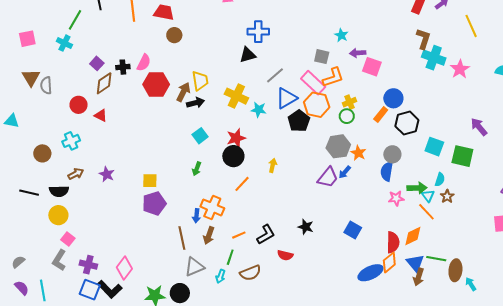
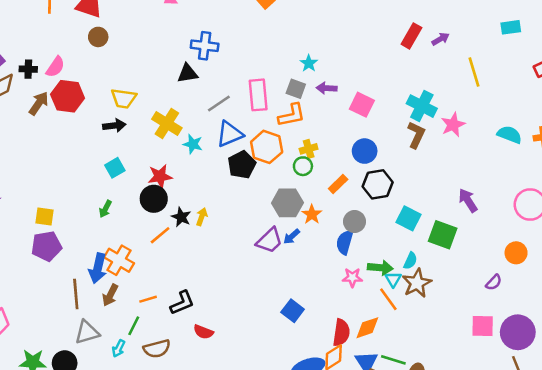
brown L-shape: (423, 39) -> (416, 135), moved
gray square: (322, 57) -> (296, 89), moved
pink square: (372, 67) -> (362, 105), moved
yellow trapezoid: (200, 81) -> (124, 98), turned 100
pink rectangle: (313, 83) -> (258, 95), moved, turned 35
brown arrow: (183, 92) -> (39, 103), moved
orange rectangle: (381, 115) -> (338, 184), moved
brown star: (447, 196) -> (417, 283), size x1.6
blue arrow: (196, 216) -> (98, 268), size x1.6
black star: (306, 227) -> (181, 217), moved

